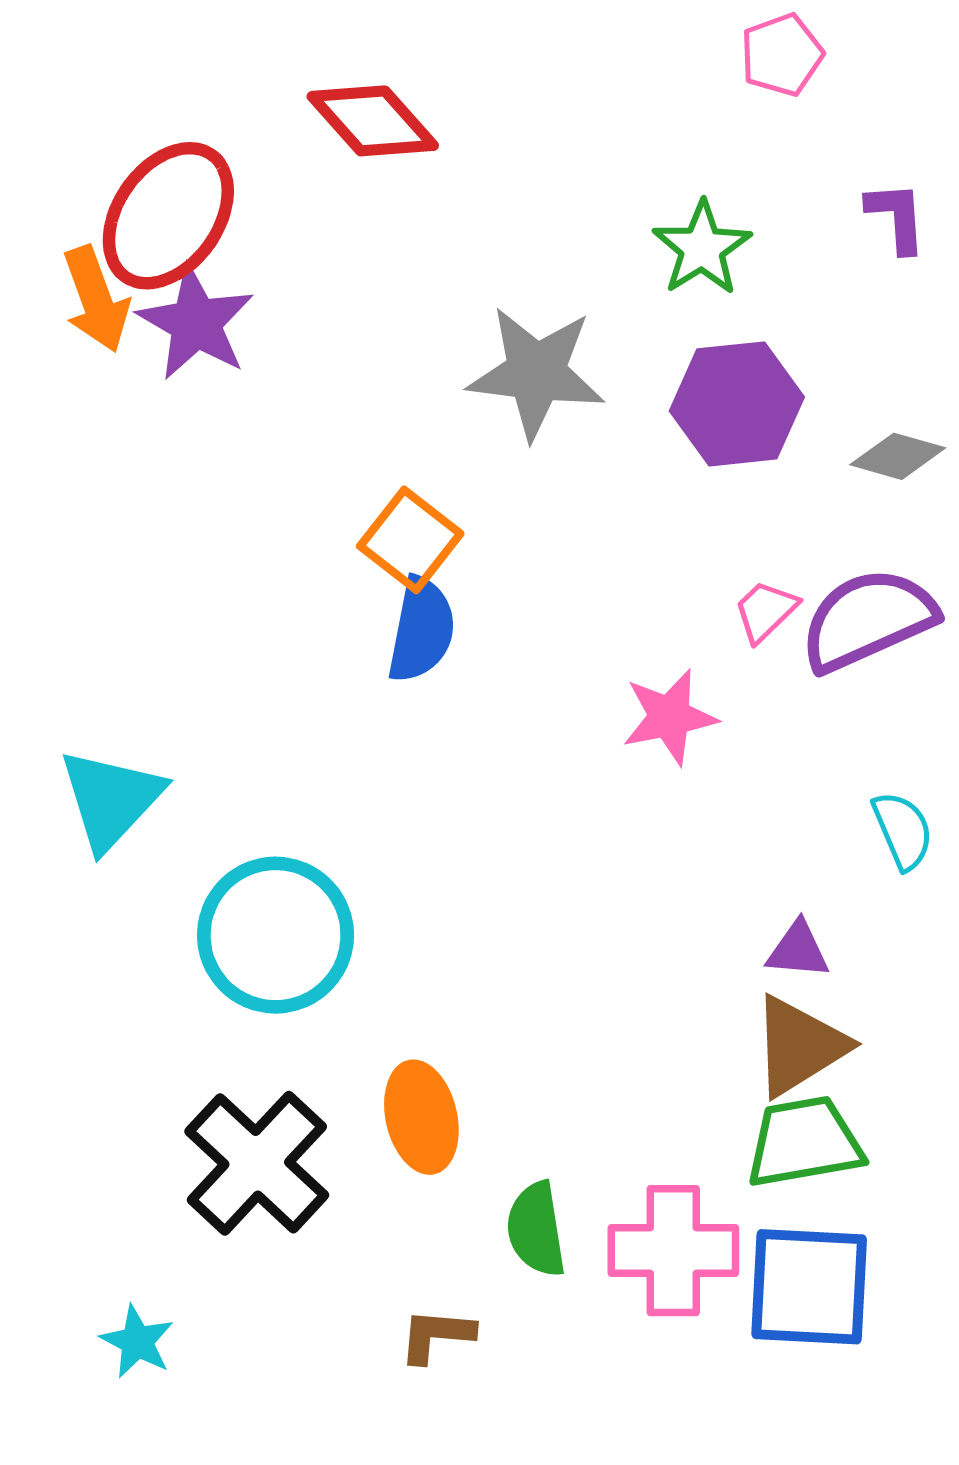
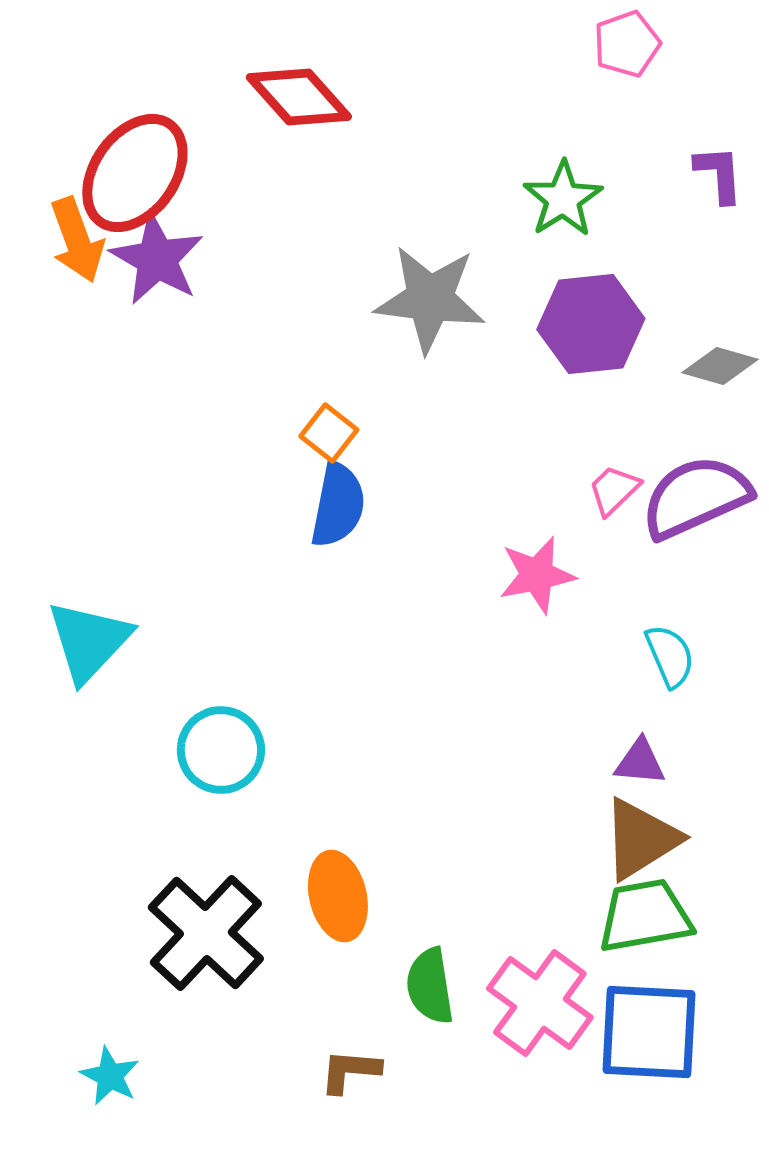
orange square: (410, 540) -> (329, 433), size x0.7
cyan semicircle: (903, 830) -> (670, 656), moved
cyan circle: (276, 935) -> (221, 750), size x0.7
pink cross: (673, 1251) -> (540, 1003), turned 36

